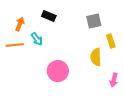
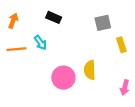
orange arrow: (20, 24) -> (13, 21), moved
yellow semicircle: (96, 57) -> (90, 70), moved

